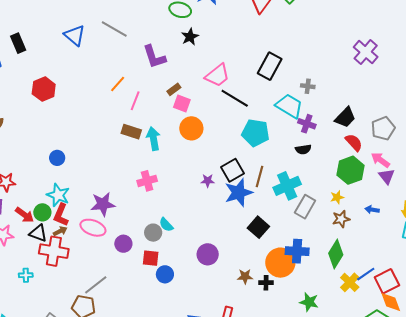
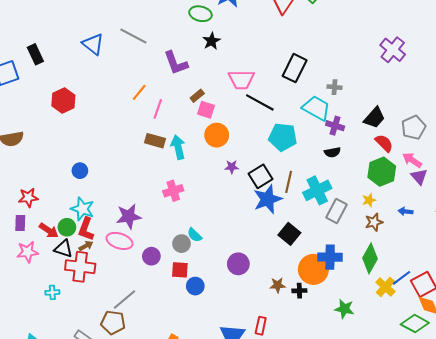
pink trapezoid: (217, 75) -> (241, 80), turned 40
purple star: (208, 181) -> (232, 167), moved

